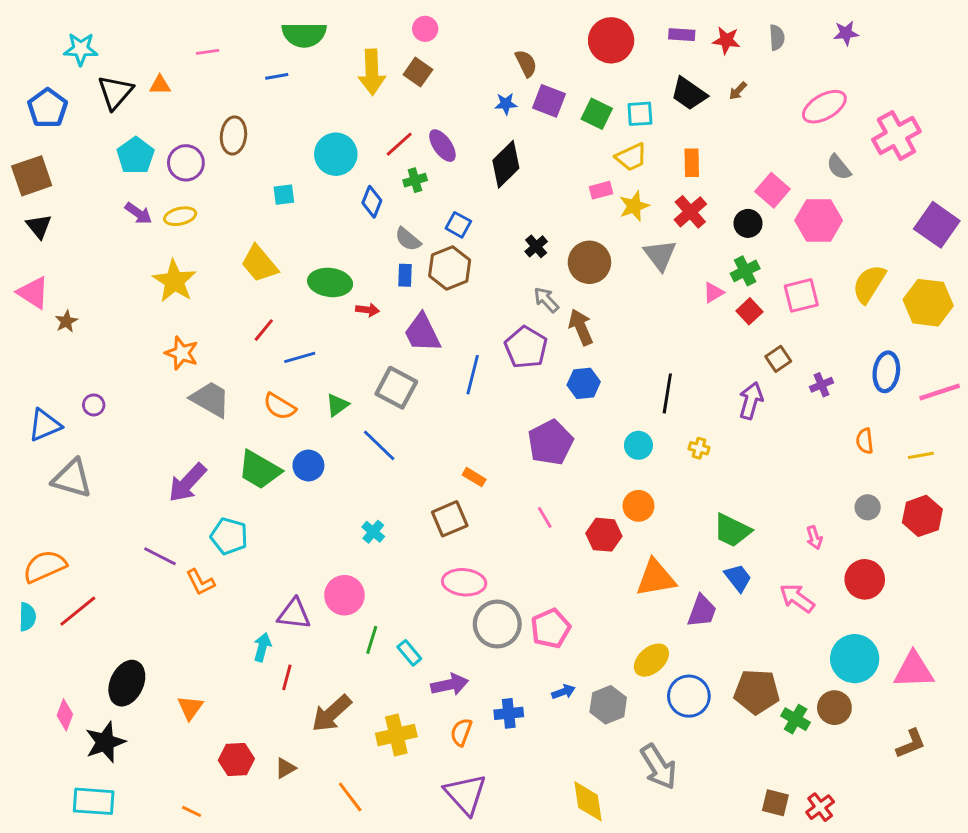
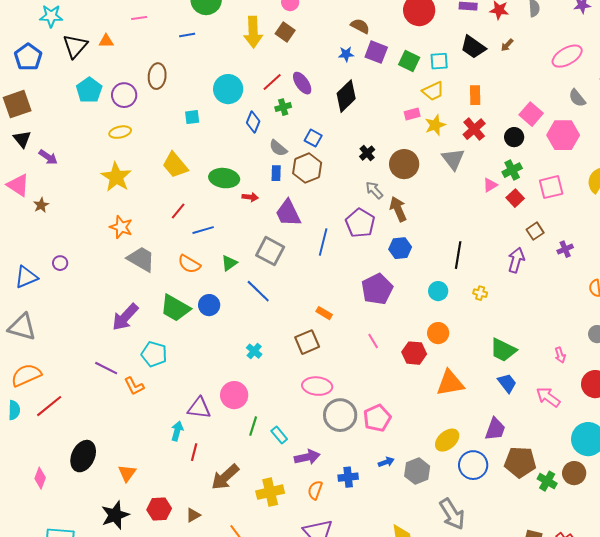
brown semicircle: (526, 63) -> (360, 26), turned -36
purple arrow: (138, 213) -> (48, 157), moved
gray triangle: (72, 478) -> (22, 327), moved
purple trapezoid: (702, 611) -> (495, 429), moved
black star: (105, 742) -> (115, 515), moved

